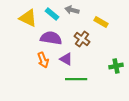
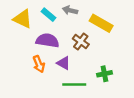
yellow rectangle: (101, 22) -> (101, 23), size x1.5
green cross: (116, 66) -> (104, 74), moved

